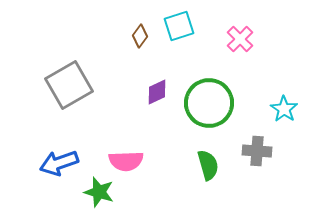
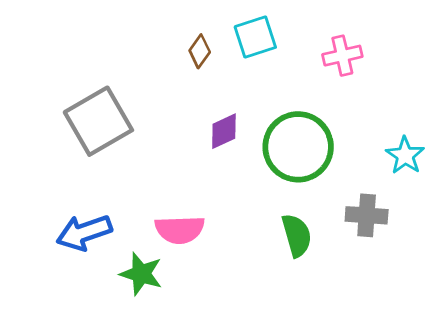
pink cross: (240, 39) -> (342, 56), turned 32

